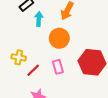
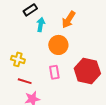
red line: (33, 70) -> (25, 81), moved, turned 56

